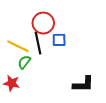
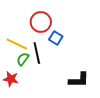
blue square: (59, 40) -> (56, 38), turned 32
black line: (38, 43) -> (37, 53), moved

